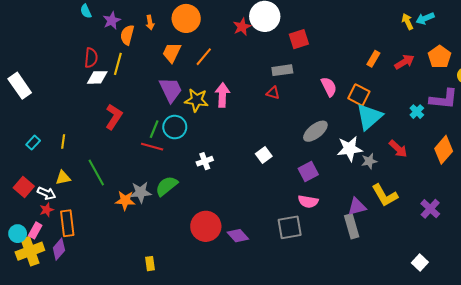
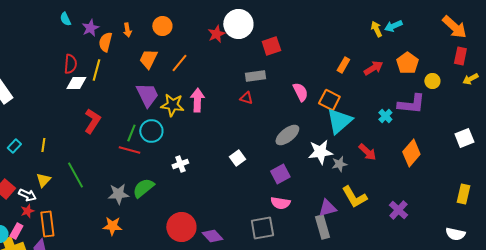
orange circle: (186, 18) -> (162, 26), size x0.7
yellow triangle: (63, 178) -> (43, 180), turned -35
orange star: (125, 200) -> (112, 226), moved

